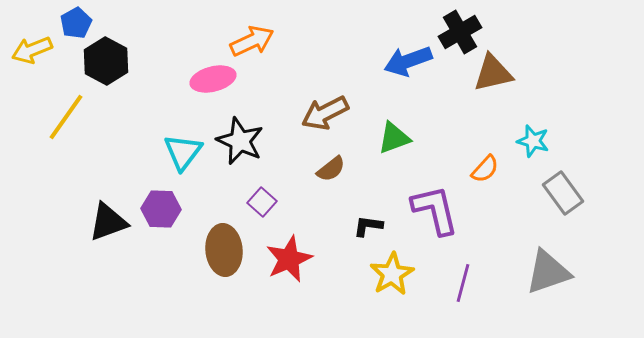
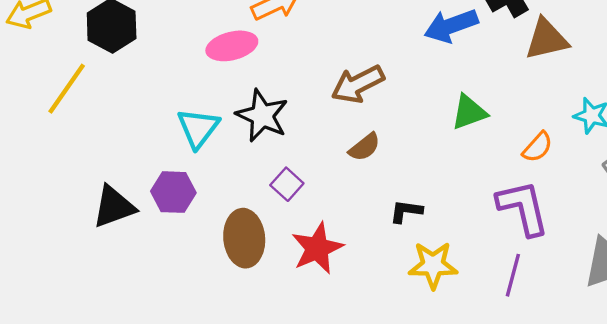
green triangle: (394, 138) -> (469, 112), moved
purple L-shape: (435, 210) -> (523, 208), moved
yellow star: (392, 274) -> (433, 265), turned 30

